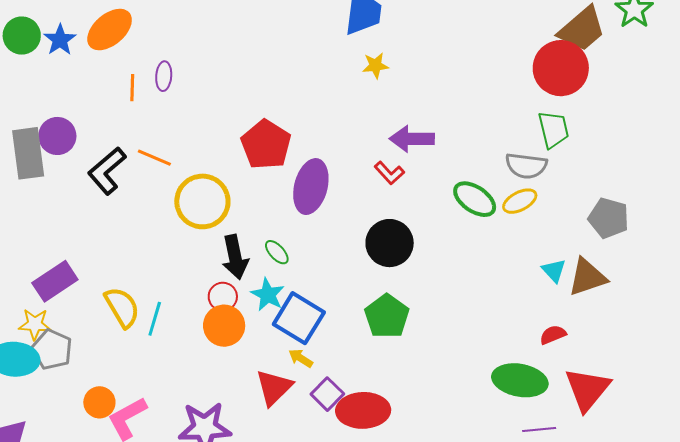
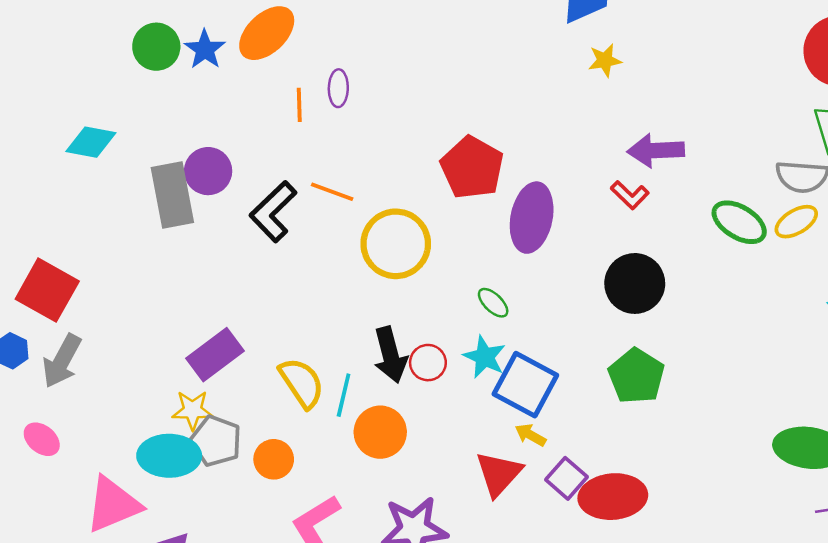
black arrow: (235, 257) -> (390, 355), moved
orange circle: (224, 326) -> (380, 432), moved
orange circle: (99, 402) -> (274, 459), moved

